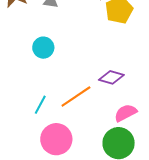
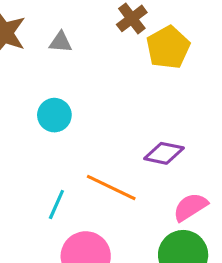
orange line: (76, 97) -> (111, 187), turned 64

